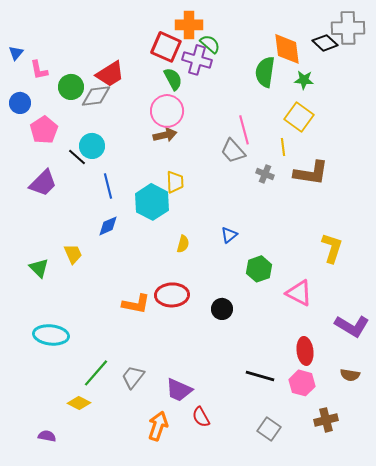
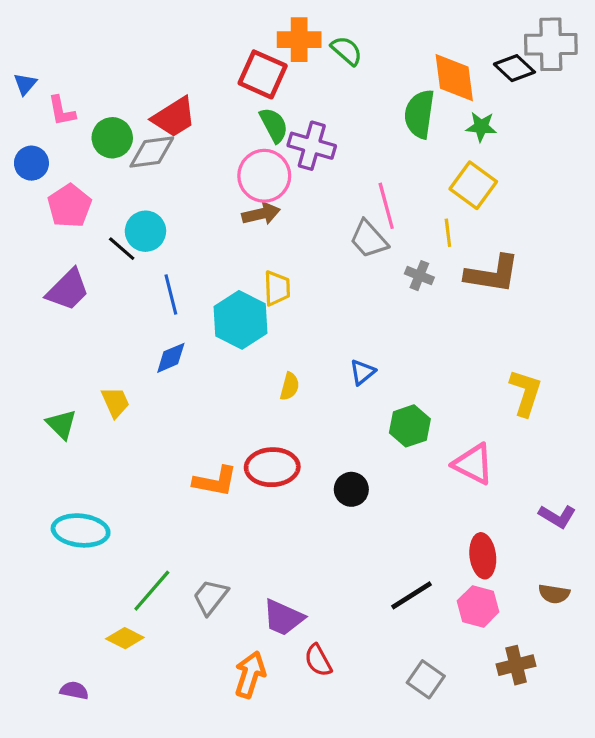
green semicircle: (210, 44) -> (347, 51), moved
purple cross: (197, 60) -> (312, 146), moved
purple L-shape: (352, 326) -> (557, 516), size x0.7
black line: (260, 376) -> (412, 595), turned -48

